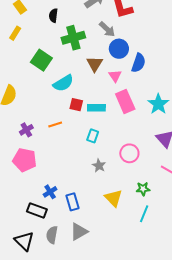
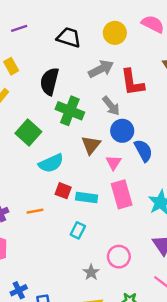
black semicircle: (53, 16) -> (49, 81), size x1.6
green cross: (73, 38) -> (70, 111), turned 30
blue semicircle: (139, 63) -> (143, 151), turned -54
gray star: (99, 166) -> (91, 272), moved

